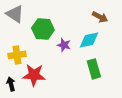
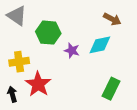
green rectangle: (94, 69) -> (111, 89), moved, turned 42
red star: (34, 75) -> (38, 84), turned 30

